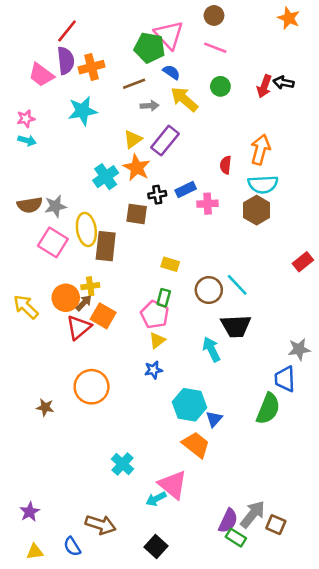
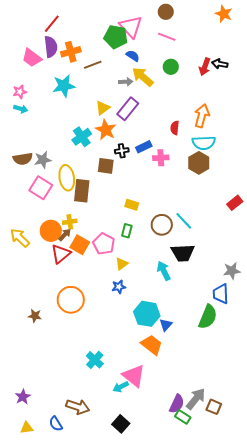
brown line: (134, 84) -> (93, 65), moved
gray arrow: (150, 106) -> (126, 82), moved
pink pentagon: (155, 315) -> (104, 244), moved

